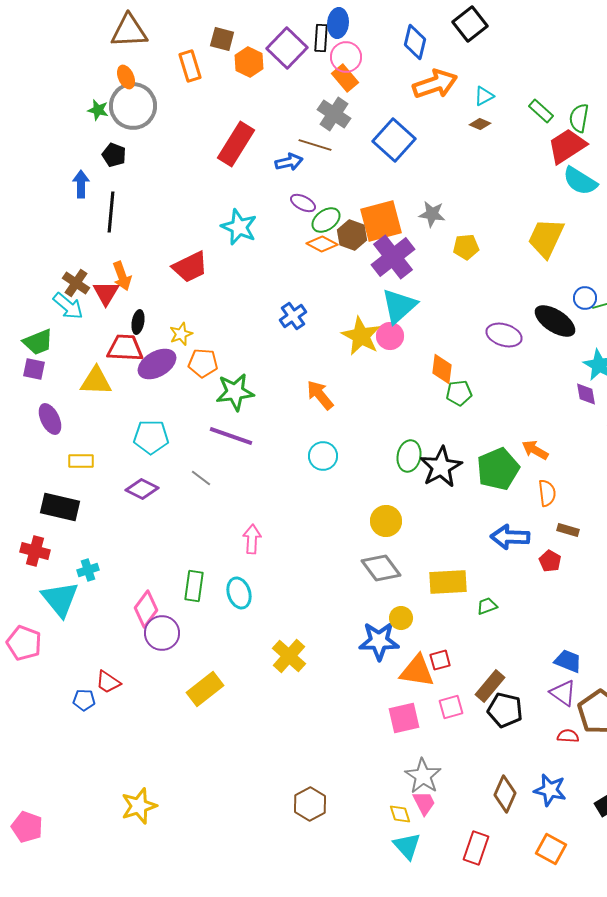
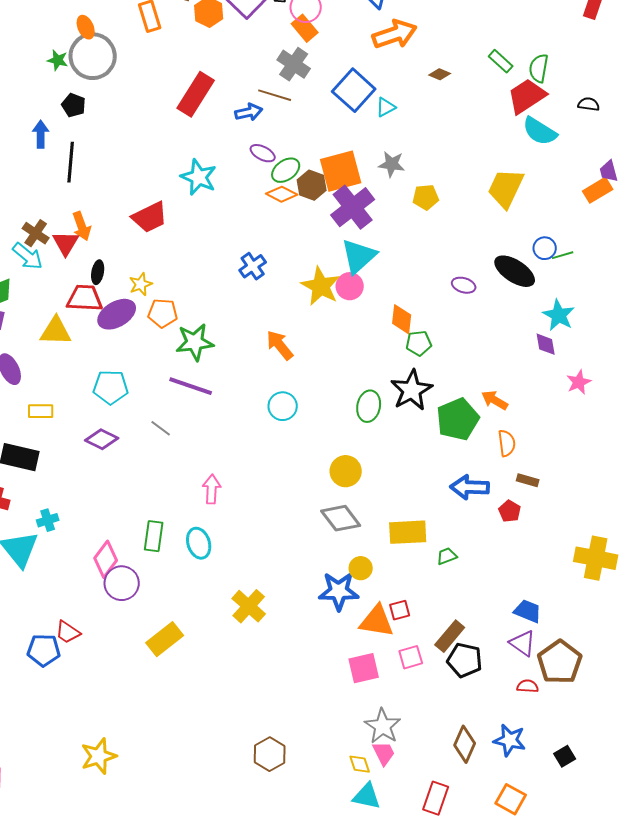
cyan triangle: (484, 96) -> (386, 107), moved
purple ellipse: (504, 335) -> (464, 285), size x0.7
black star: (441, 467) -> (412, 390), moved
blue pentagon: (84, 700) -> (44, 650), size x1.5
cyan triangle: (407, 846) -> (367, 796), turned -36

